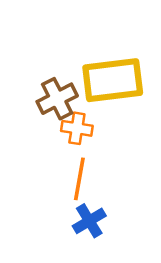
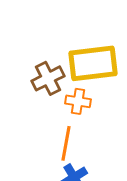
orange cross: (77, 128) -> (78, 101), moved

